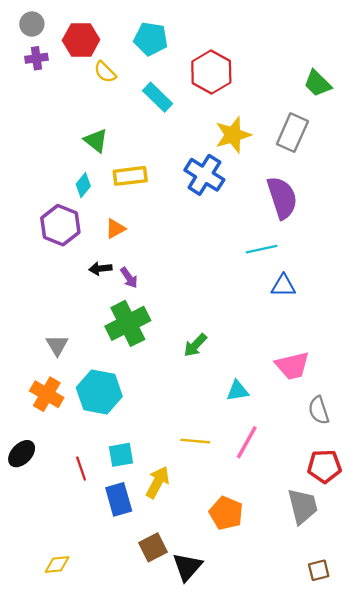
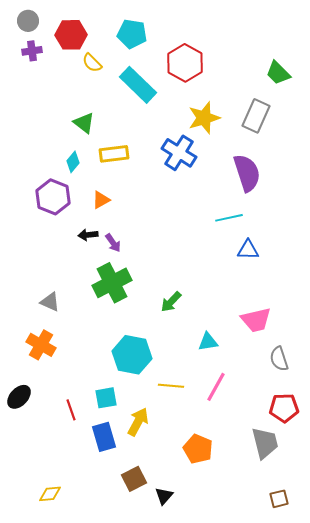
cyan rectangle: (158, 97) -> (138, 85), size x1.4
gray triangle: (57, 345) -> (50, 302), turned -35
cyan hexagon: (99, 392) -> (132, 355), moved
black triangle: (187, 567) -> (164, 496), size x0.7

